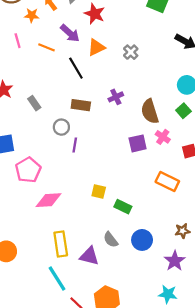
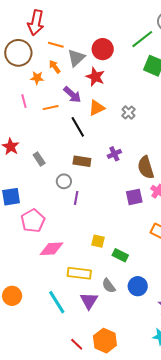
orange line: (46, 47) -> (51, 108), turned -35
yellow rectangle: (61, 244) -> (79, 273), moved, turned -75
purple triangle: (89, 256) -> (89, 301), turned 48
cyan line: (57, 278) -> (57, 302), moved

